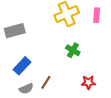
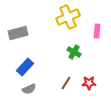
pink rectangle: (97, 15) -> (97, 31), moved
brown line: (46, 82) -> (66, 83), moved

